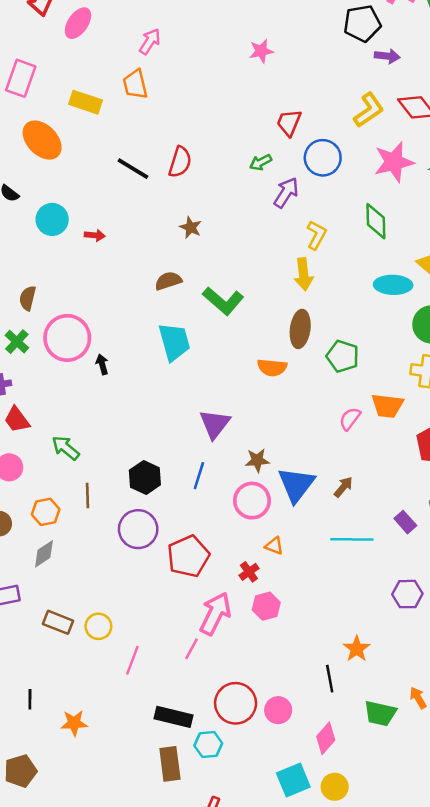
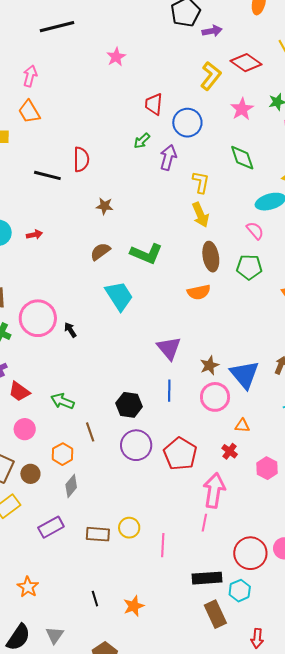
pink star: (394, 162) -> (242, 109), size x0.7
pink semicircle: (350, 419) -> (255, 231), moved, turned 120
pink hexagon: (266, 606) -> (267, 468), moved

